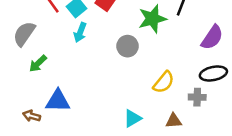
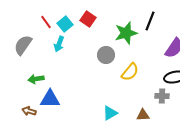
cyan arrow: (80, 32) -> (59, 44), moved
green arrow: (38, 64) -> (36, 79), moved, turned 35
yellow semicircle: (164, 82) -> (130, 72), moved

